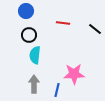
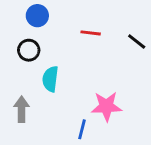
black circle: (29, 35) -> (29, 50), moved
gray arrow: (34, 84) -> (22, 109), moved

